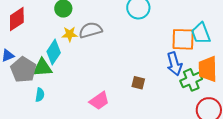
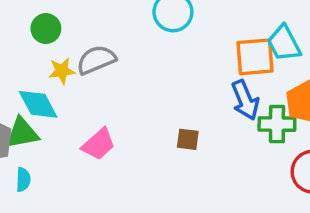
cyan diamond: (54, 52) -> (38, 104), turned -55
green cross: (191, 80) -> (277, 124), turned 30
pink trapezoid: (99, 101) -> (99, 144), moved

